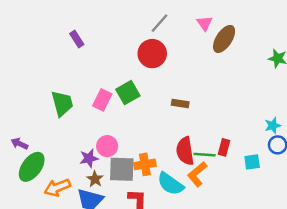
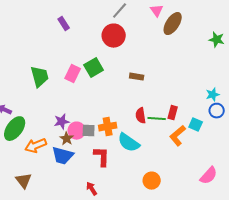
purple rectangle: (77, 39) -> (64, 24), moved
pink circle: (107, 146) -> (77, 131), moved
red semicircle: (185, 151) -> (141, 116), size x0.7
cyan square: (252, 162) -> (196, 125), turned 32
gray square: (122, 169) -> (89, 131), size x0.6
orange L-shape: (197, 174) -> (178, 136), moved

